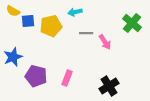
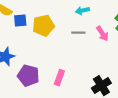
cyan arrow: (75, 12) -> (82, 11), moved
pink arrow: (105, 42) -> (102, 34), moved

